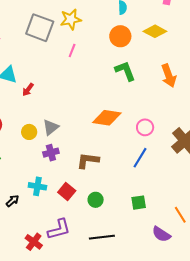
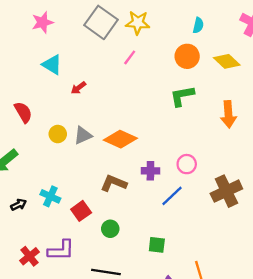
green L-shape: (125, 71) -> (182, 96), turned -95
red arrow: (28, 90) -> (78, 88), moved
orange diamond: (107, 118) -> (120, 139), moved
purple cross: (51, 153) -> (150, 171), moved

